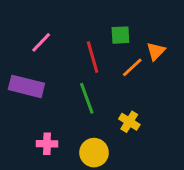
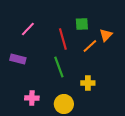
purple rectangle: (26, 86) -> (18, 59), size x0.7
yellow cross: (129, 122) -> (88, 83), turned -32

